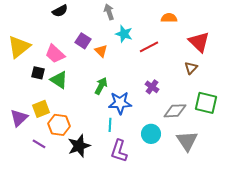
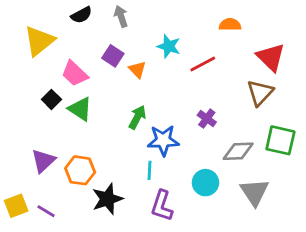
gray arrow: (109, 12) -> (121, 16), moved
yellow triangle: (19, 47) -> (39, 41), moved
brown triangle: (191, 68) -> (260, 93), size x1.5
black square: (38, 73) -> (51, 99), turned 32
yellow square: (41, 109) -> (16, 206), moved
purple triangle: (19, 118) -> (43, 161), moved
purple line: (39, 144) -> (46, 211), moved

